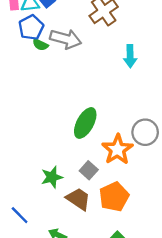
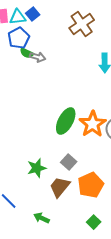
gray arrow: (66, 39) -> (38, 57), moved, size x0.6
orange star: (117, 149) -> (93, 124), moved
brown trapezoid: (78, 199) -> (60, 187), turned -85

